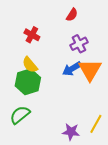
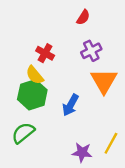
red cross: (32, 35) -> (45, 53), moved
blue arrow: (72, 69) -> (70, 105), moved, turned -30

